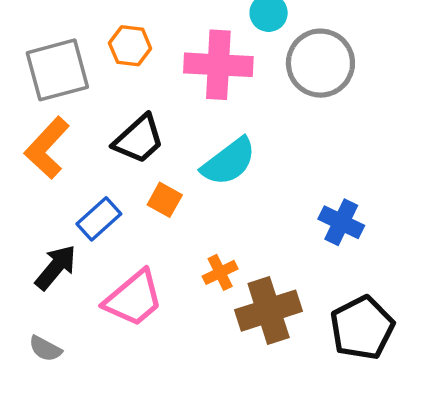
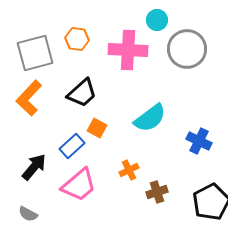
cyan semicircle: (229, 162) -> (150, 118), moved
blue rectangle: (99, 219) -> (72, 146), moved
brown cross: (269, 311) -> (157, 192), size x0.6

